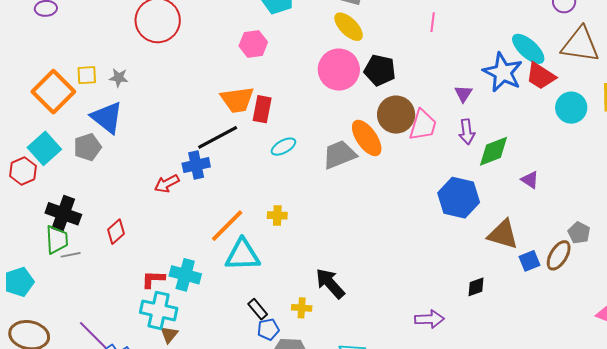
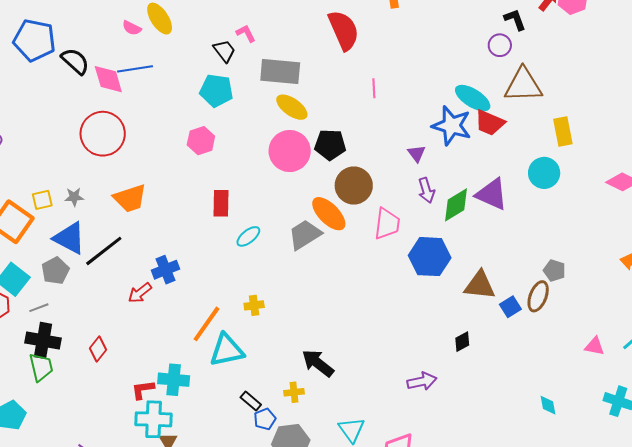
orange trapezoid: (237, 100) -> (130, 198), moved
cyan circle: (571, 108) -> (544, 173), moved
pink trapezoid: (423, 125) -> (387, 224), moved
black line: (218, 137) -> (104, 251), moved
purple triangle: (530, 180) -> (492, 194), moved, size x1.8
gray line: (71, 255) -> (39, 308), moved

